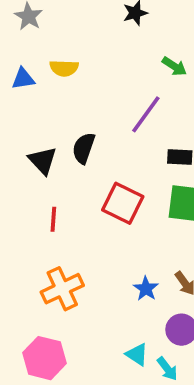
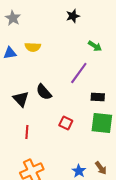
black semicircle: (84, 148) -> (44, 92), turned -60
red square: (123, 203) -> (66, 123), size x0.6

